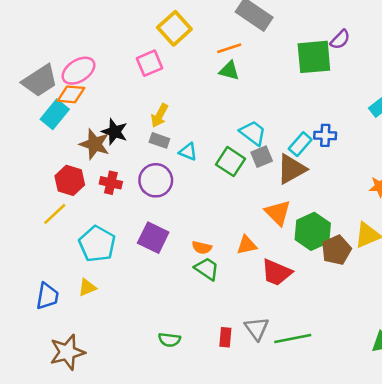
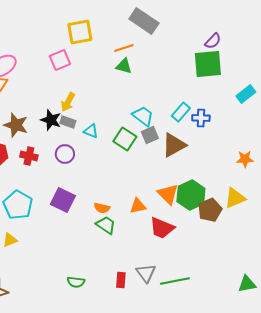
yellow square: (174, 28) -> (80, 32), turned 32
green square: (314, 57) -> (208, 64), moved
black star: (115, 132) -> (51, 120), moved
cyan rectangle: (300, 144) -> (181, 112), moved
purple circle: (156, 180) -> (65, 154), size x0.7
orange triangle: (278, 213) -> (168, 194), moved

